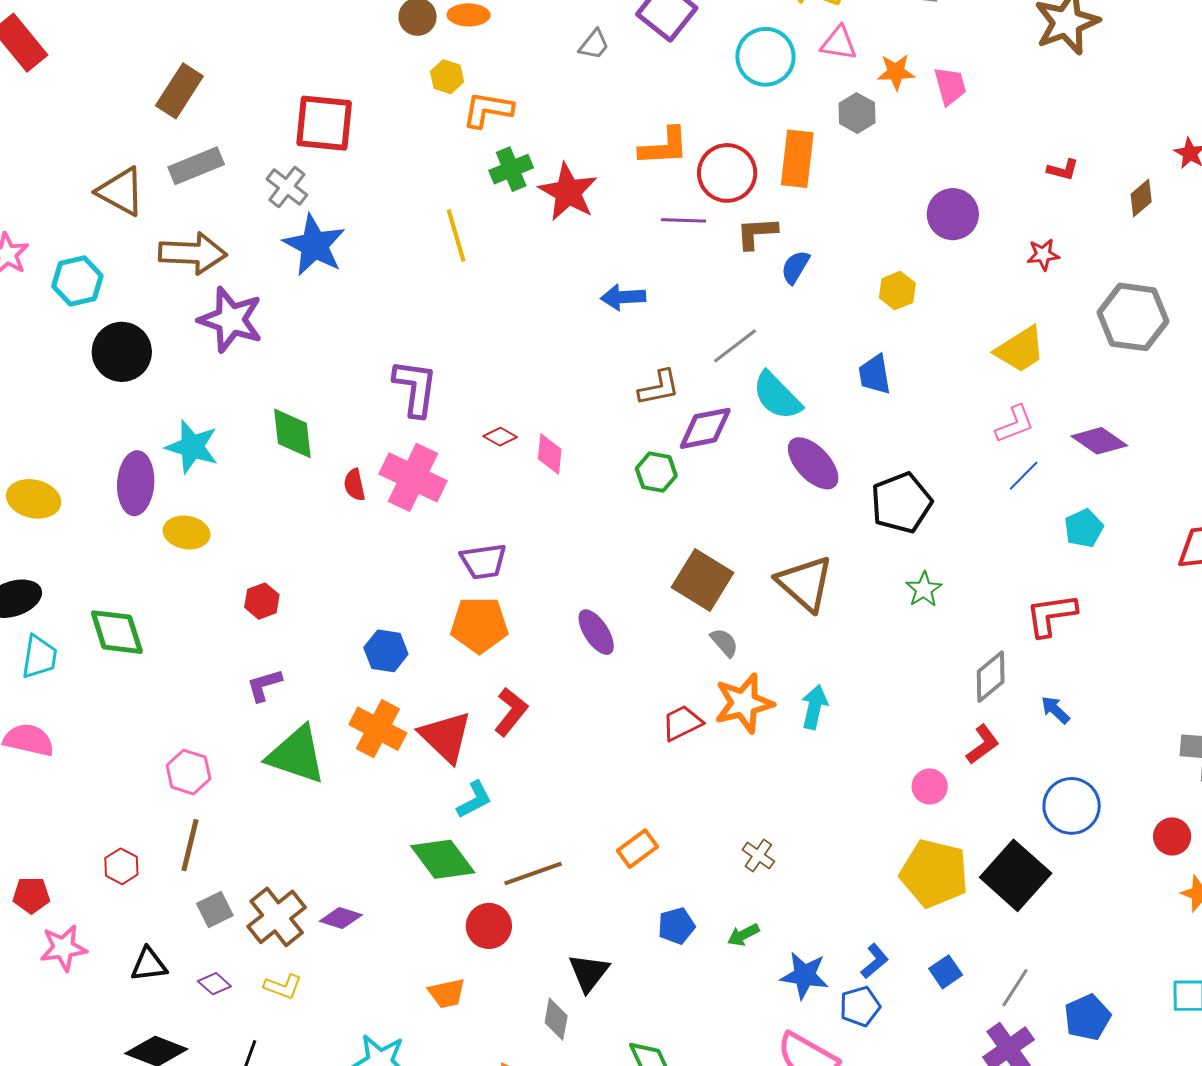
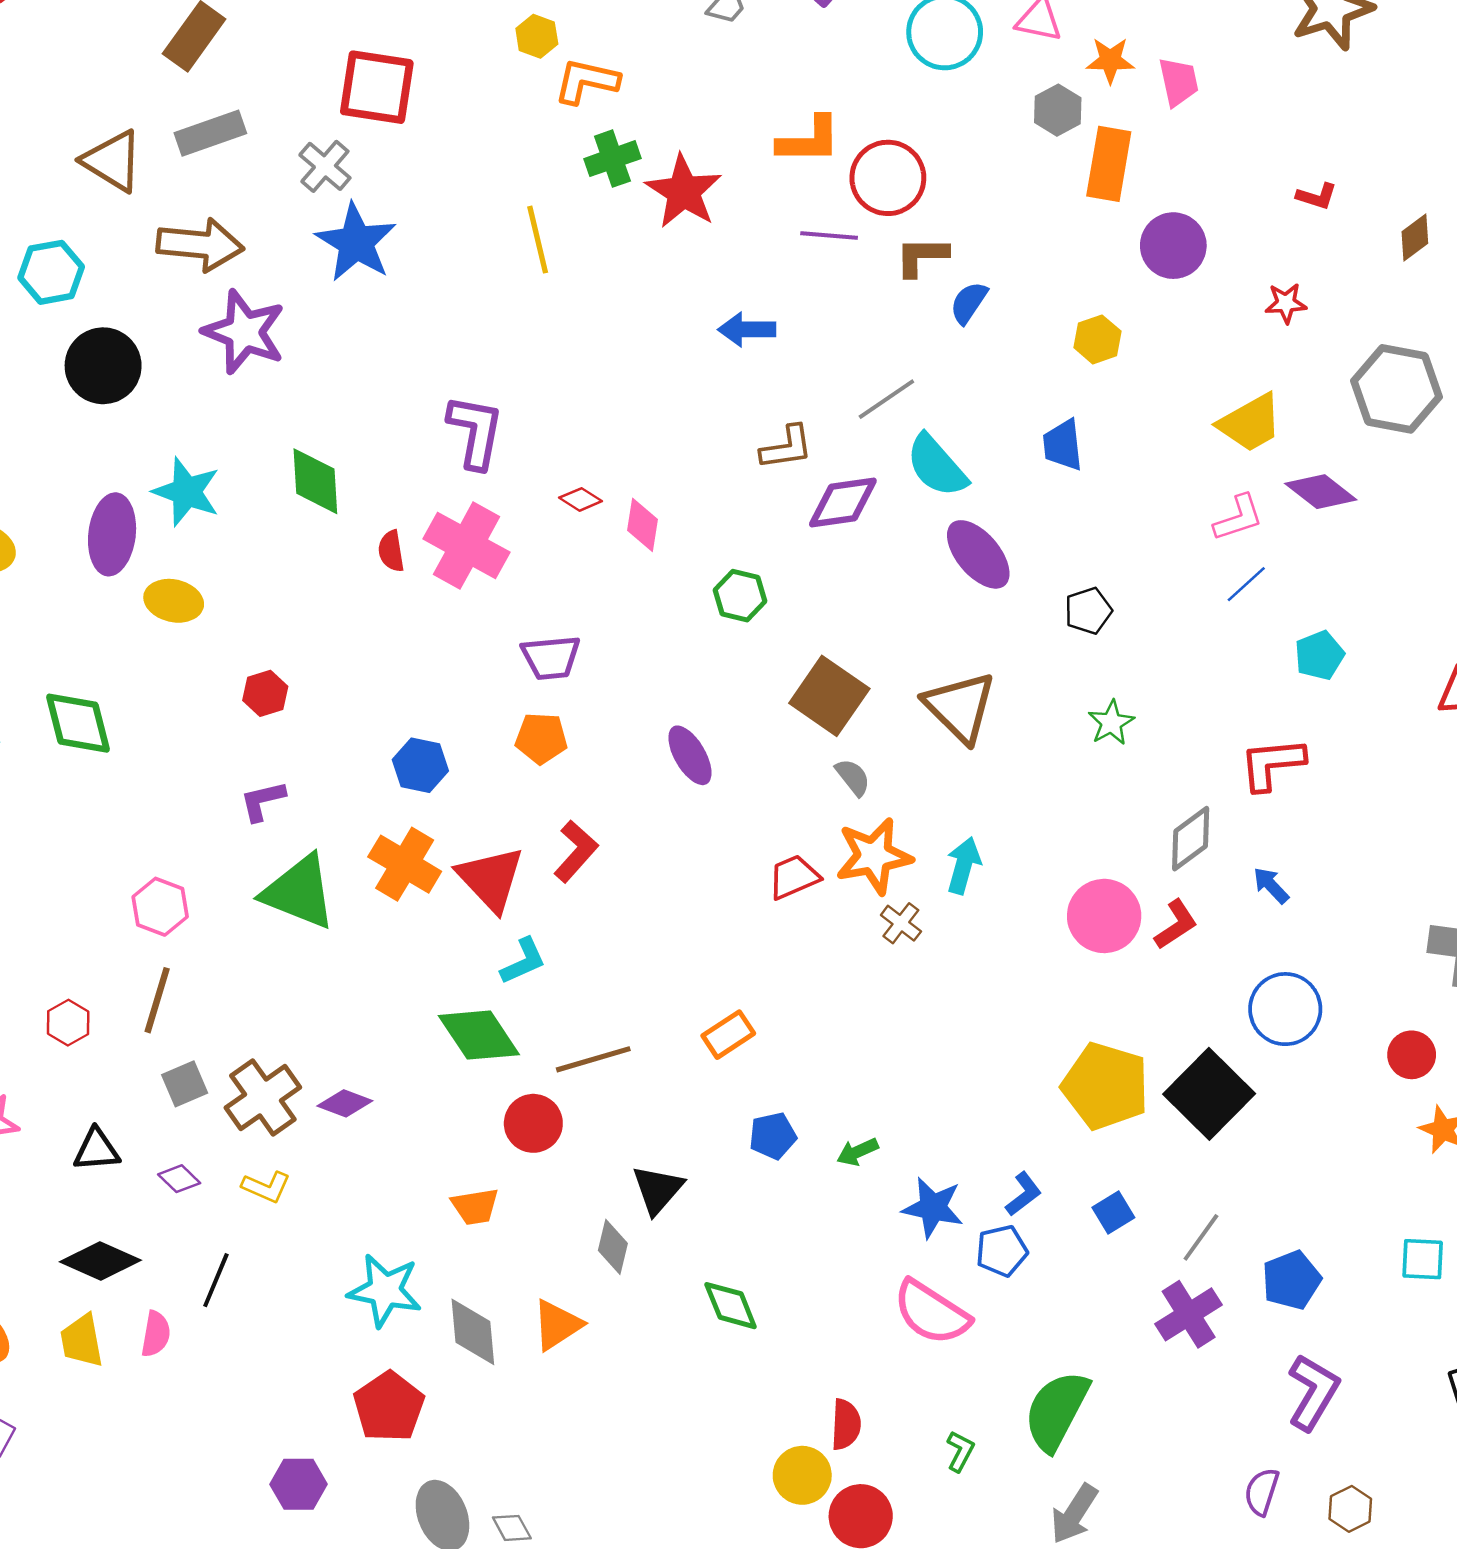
orange rectangle: (797, 159) -> (1109, 164), moved
purple diamond: (1099, 441) -> (1321, 492), moved
green hexagon: (656, 472) -> (740, 596), moved
black pentagon: (901, 503) -> (1088, 611), size x0.6
orange pentagon: (479, 625) -> (541, 738), size x0.7
pink circle: (930, 787) -> (1104, 916), moved, size x1.6
brown cross: (758, 856) -> (901, 923), moved

